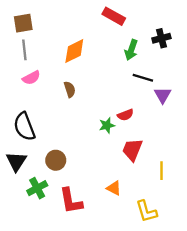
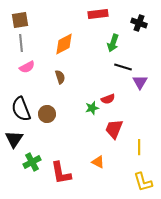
red rectangle: (114, 16) -> (98, 14), turned -36
black cross: (161, 38) -> (139, 23), moved, turned 35
brown circle: (56, 160) -> (47, 114), moved
yellow L-shape: (146, 211) -> (143, 182), moved

